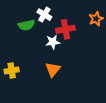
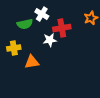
orange triangle: (53, 69) -> (32, 62), moved, turned 42
yellow cross: (12, 71) -> (14, 48), moved

